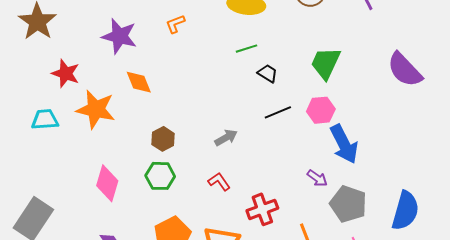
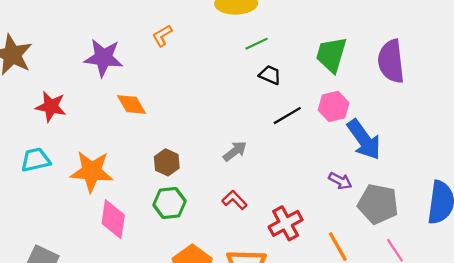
green line: (247, 49) -> (257, 44), moved
purple semicircle: (405, 70) -> (391, 61), moved, turned 45
orange star: (96, 109) -> (92, 171), moved

